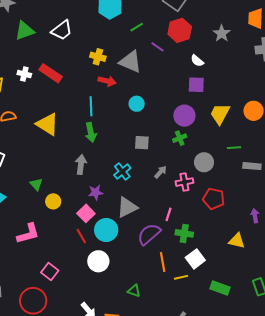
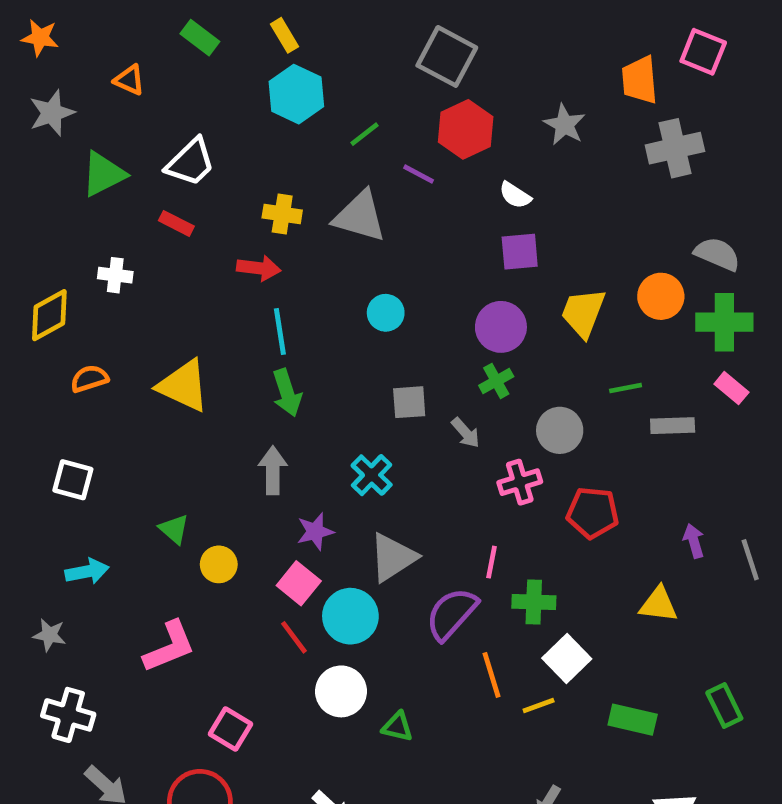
red rectangle: (51, 73) -> (176, 223), moved, size x0.6
red arrow: (107, 81) -> (259, 268), moved
gray arrow: (160, 172) -> (466, 433), moved, turned 104
green triangle: (134, 291) -> (397, 727), moved

